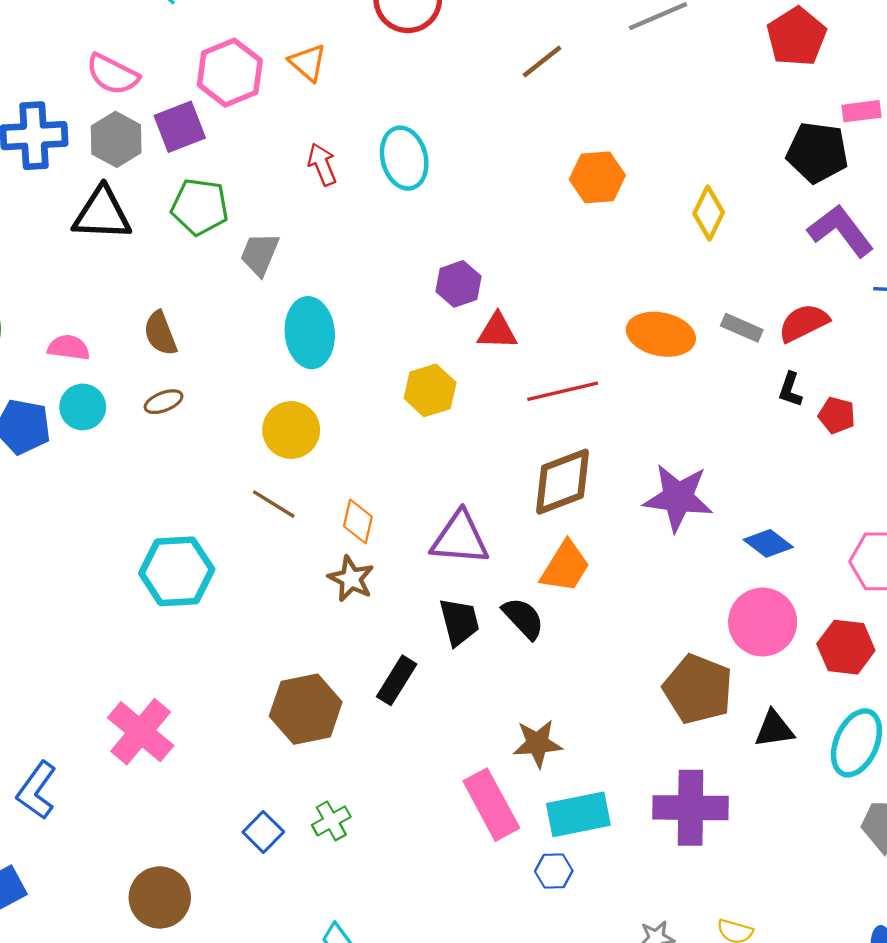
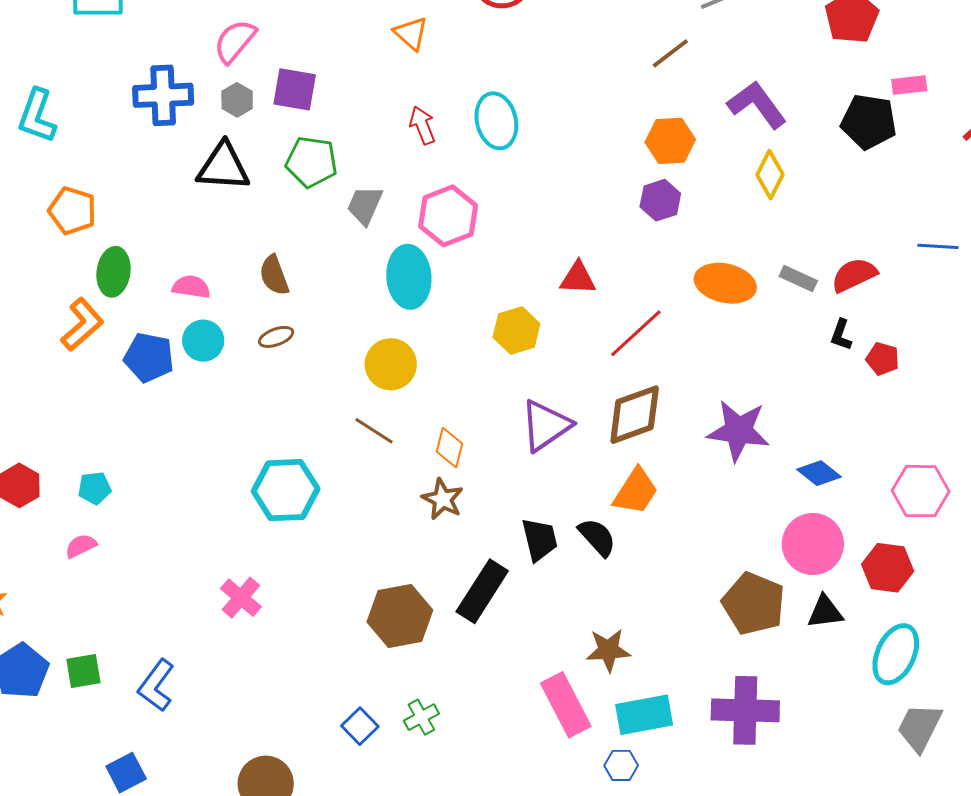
brown line: (542, 61) -> (670, 53), moved
pink hexagon: (230, 73) -> (448, 216), moved
pink semicircle: (113, 74) -> (235, 41), turned 102
purple square: (180, 127) -> (295, 89), turned 30
gray hexagon: (116, 139) -> (237, 100), size x0.7
purple L-shape: (841, 231) -> (757, 105), moved
purple hexagon: (458, 284) -> (660, 200), moved
red line: (563, 391) -> (636, 333), turned -30
purple triangle: (460, 538) -> (546, 426), moved, turned -40
black rectangle: (397, 680) -> (482, 591), size x1.4
black triangle: (774, 729) -> (825, 612), moved
pink cross: (141, 732) -> (241, 598), moved, size x0.7

